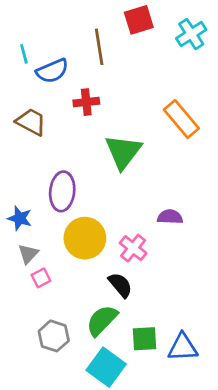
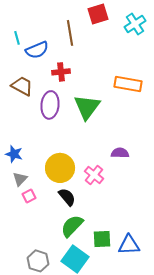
orange rectangle: (181, 119) -> (128, 84), turned -40
purple ellipse: (62, 191) -> (50, 105), moved
black semicircle: (120, 285) -> (67, 197), moved
gray hexagon: (54, 336) -> (38, 261), moved

